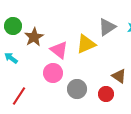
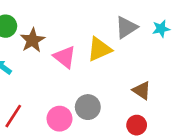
pink circle: (53, 73) -> (60, 119), moved
red circle: (106, 94) -> (137, 125), moved

